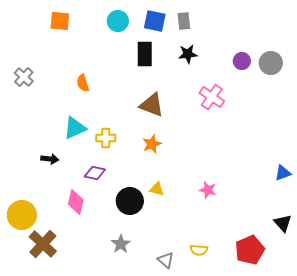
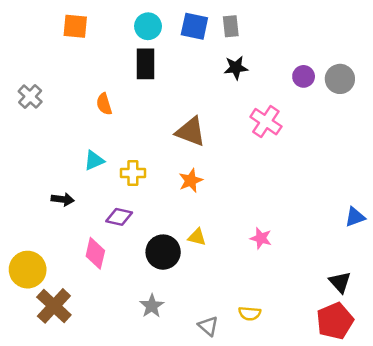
black rectangle: (145, 54) -> (145, 64), moved
cyan triangle: (75, 128) -> (94, 160), size x0.7
black triangle: (283, 223) -> (340, 282), moved
red pentagon: (250, 250) -> (335, 321), moved

